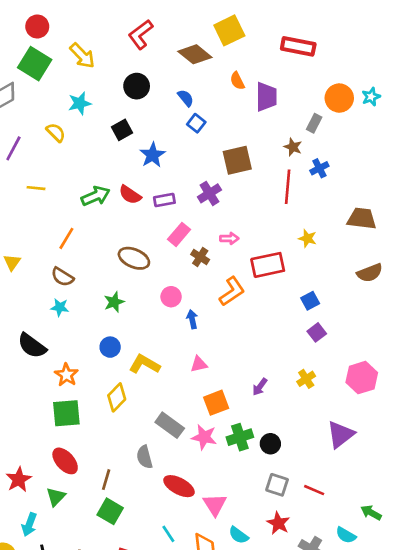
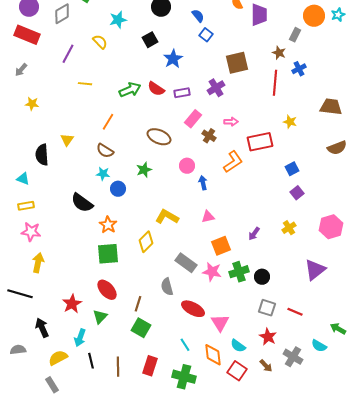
blue circle: (110, 347) -> (118, 189), moved

